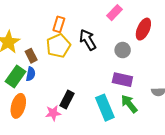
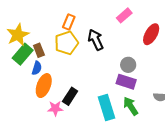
gray circle: (123, 50) -> (128, 65), moved
green rectangle: (15, 76) -> (23, 54), moved
orange ellipse: (18, 106) -> (44, 86), moved

